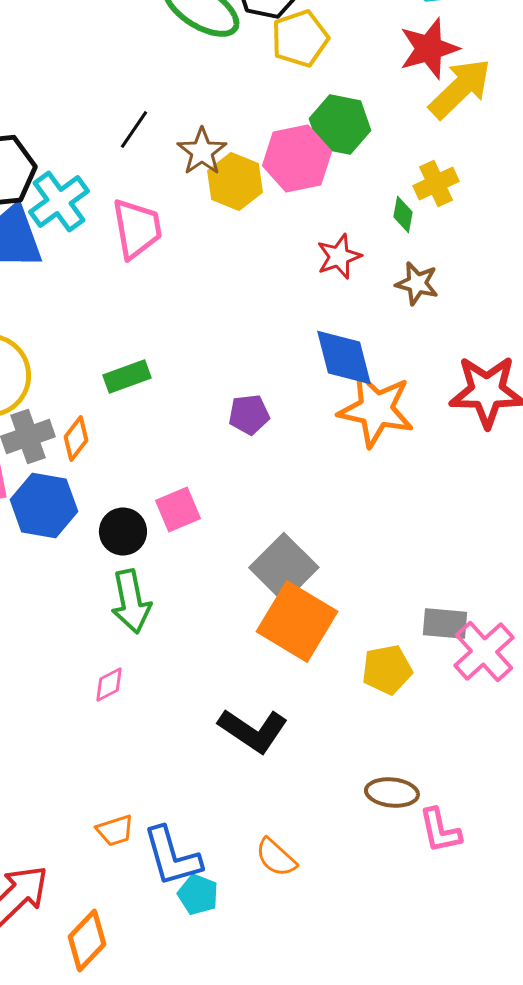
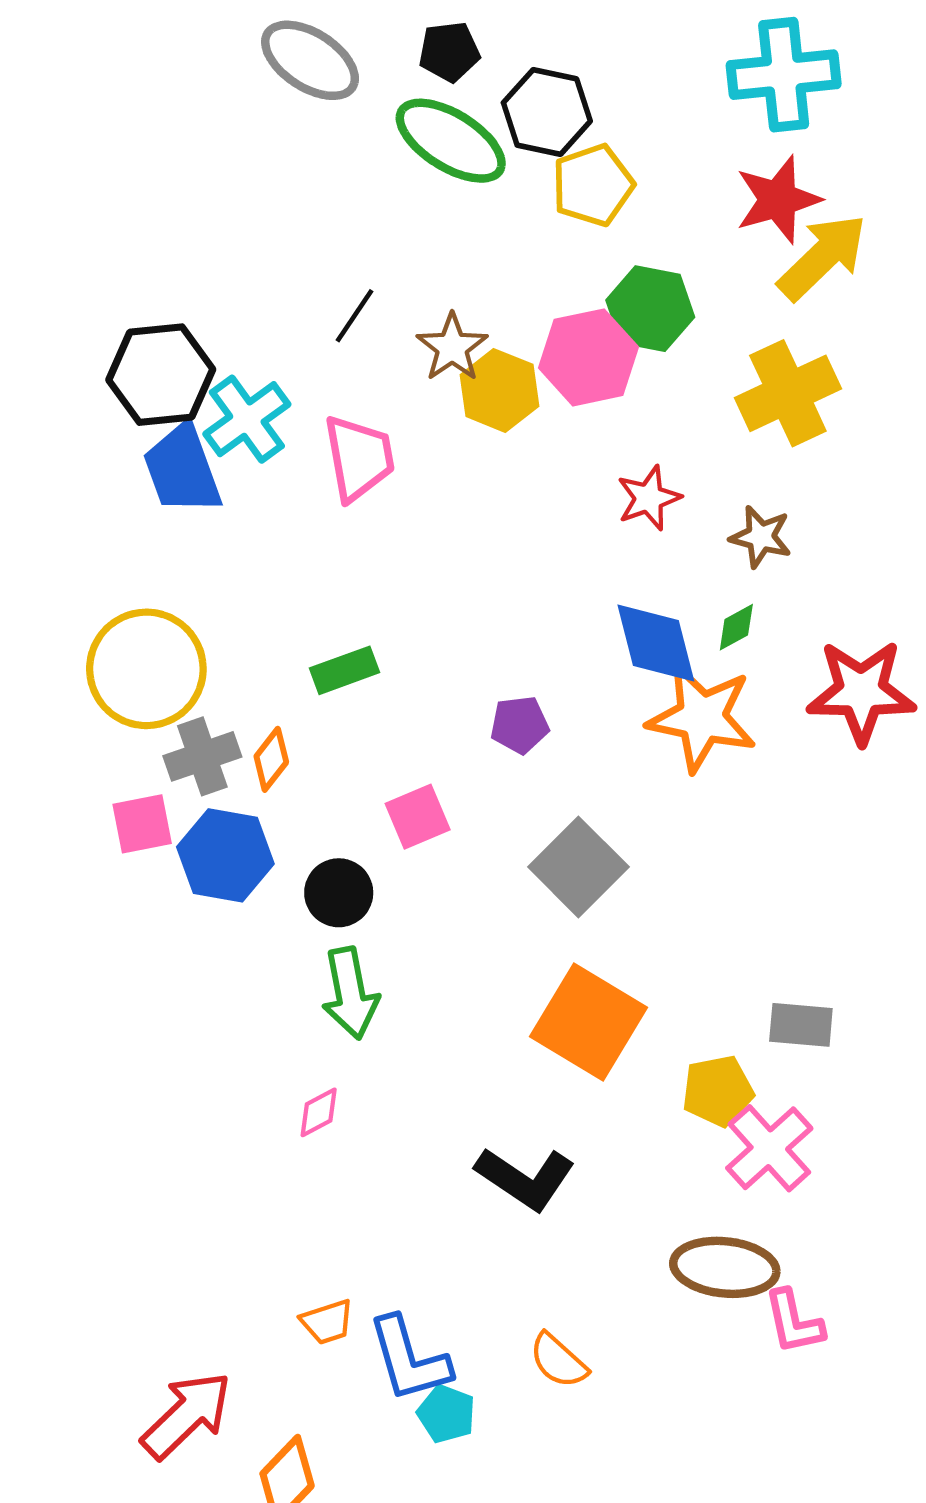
yellow cross: (436, 184) -> (788, 393), size x1.6
green diamond: (403, 214) -> (736, 627), moved, turned 51
pink square: (178, 510) -> (418, 817), moved
gray square: (284, 568) -> (578, 867), moved
pink cross: (484, 652) -> (769, 1148), moved
brown ellipse: (392, 792) -> (725, 1267), size x1.4

